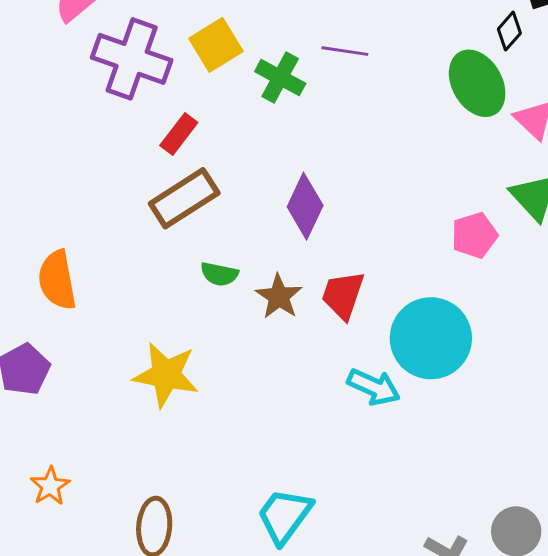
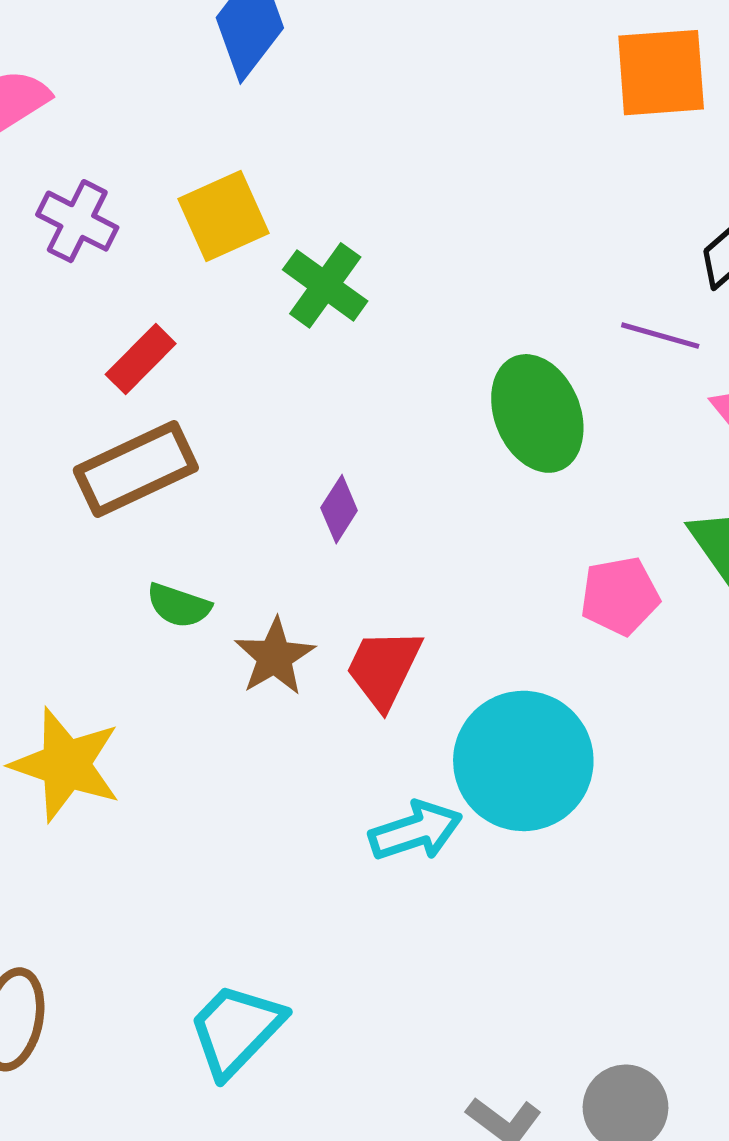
purple line: (345, 51) -> (660, 336), moved
purple cross: (132, 59) -> (77, 221), size x0.6
green ellipse: (477, 83) -> (537, 413), moved
purple diamond: (305, 206) -> (339, 509), size x0.6
cyan arrow: (374, 387) -> (416, 831), turned -50

